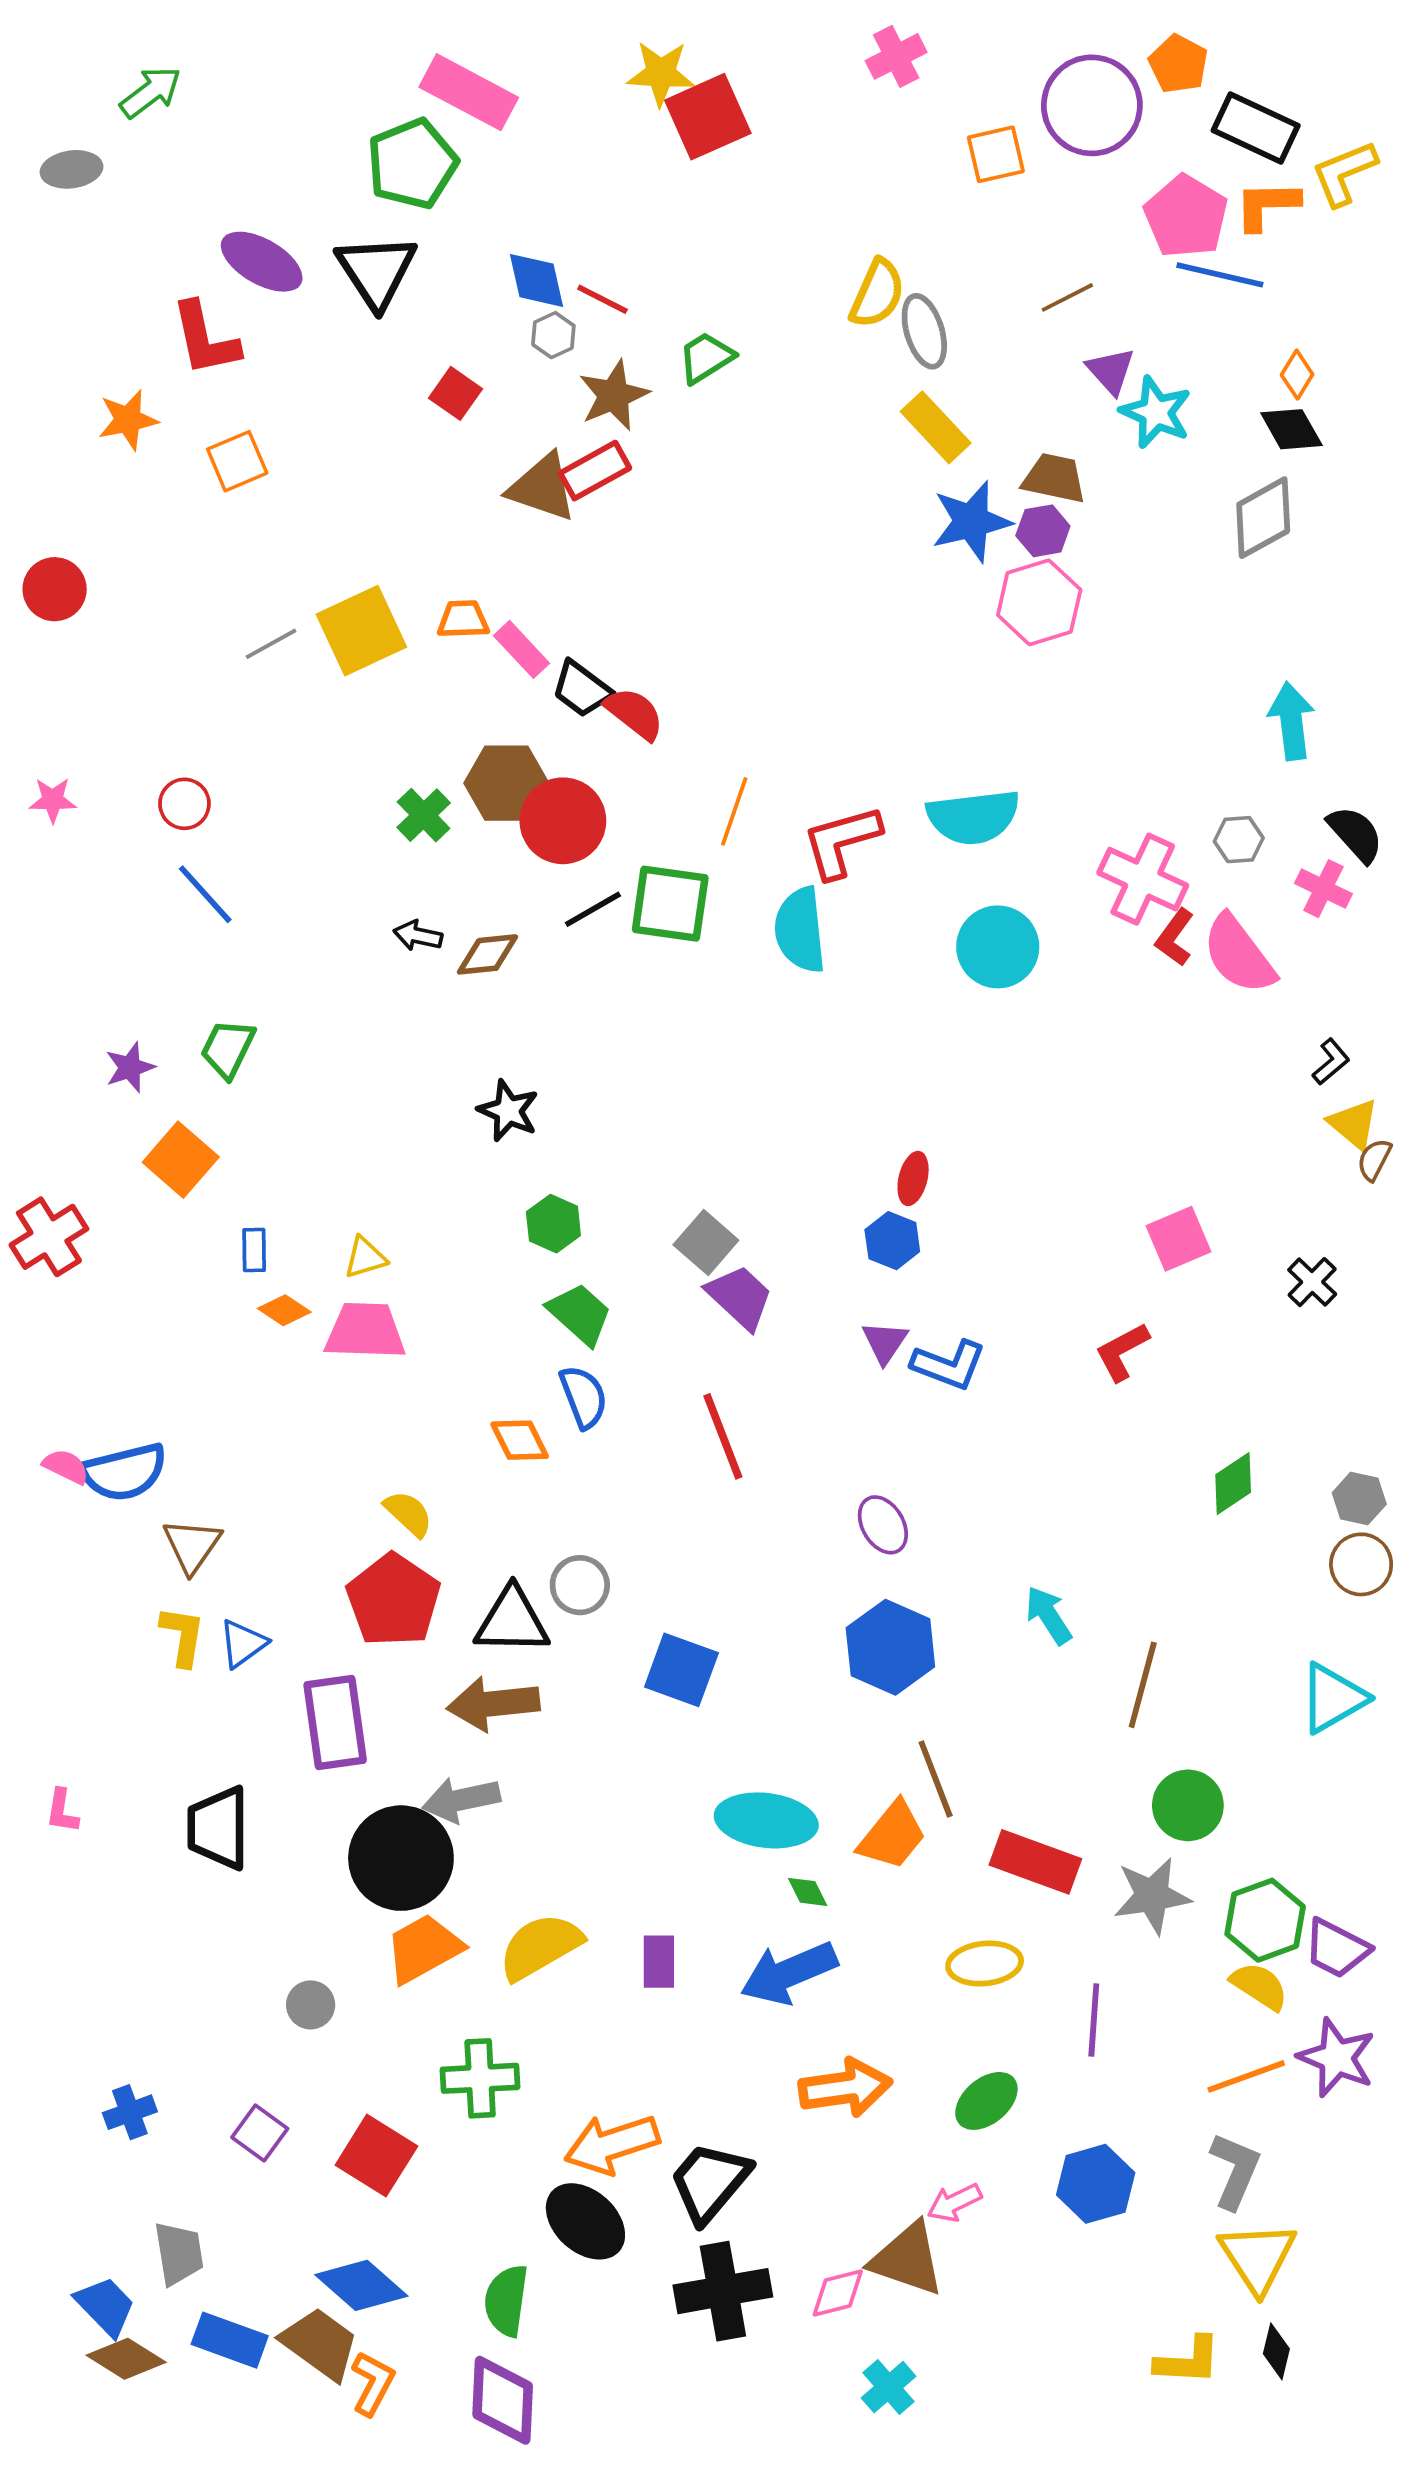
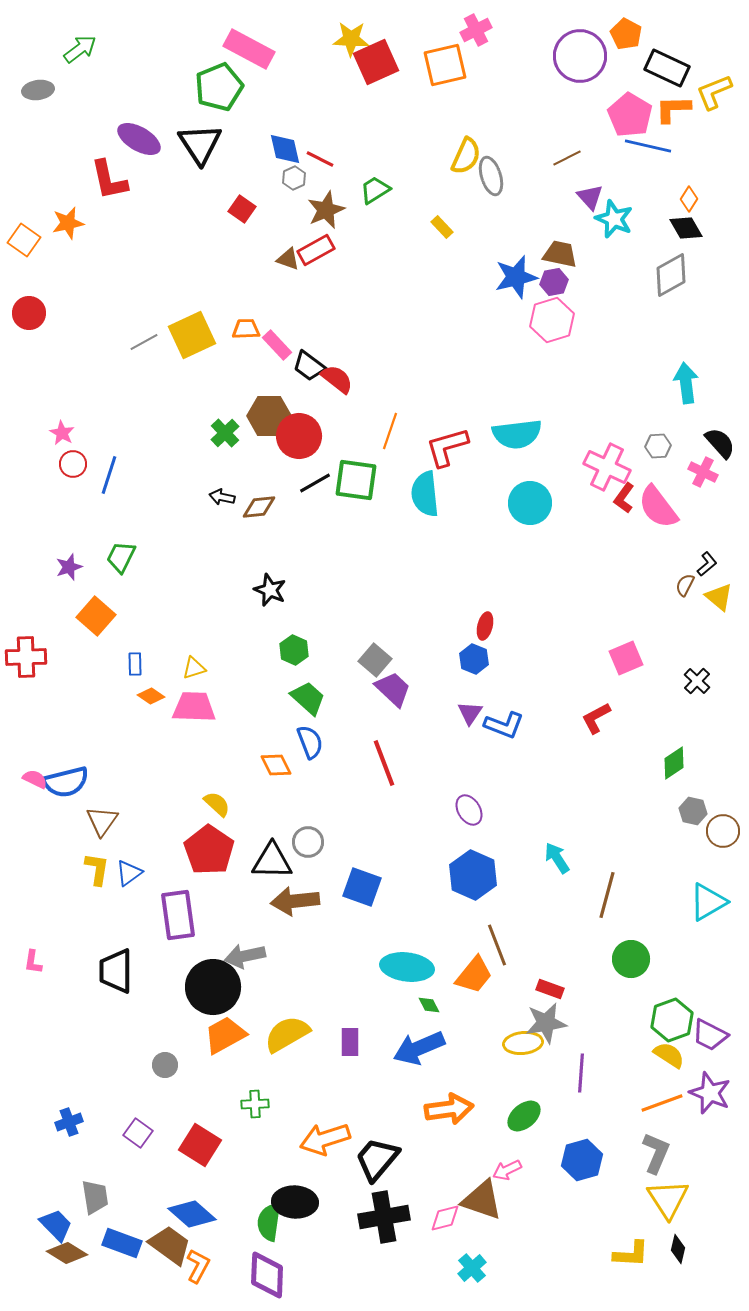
orange square: (996, 154) -> (445, 65), moved, size x1.4
yellow rectangle: (936, 427) -> (442, 227), moved, size x0.6
orange square: (237, 461) -> (24, 240), moved, turned -32
brown triangle: (542, 488) -> (288, 259), size x0.6
pink star: (53, 800) -> (62, 433), moved, turned 30
red circle: (184, 804) -> (73, 464), moved
blue line: (205, 894) -> (109, 475), turned 60
brown semicircle: (1374, 1160) -> (685, 585), moved
red cross: (49, 1237) -> (26, 657), turned 30
green diamond: (1233, 1483) -> (674, 763), moved
gray hexagon: (1359, 1499) -> (693, 811), moved
brown arrow: (493, 1704) -> (295, 901), moved
red rectangle: (1035, 1862) -> (550, 989), size x0.6
gray star: (1152, 1896) -> (546, 1023), moved
green cross: (480, 2078) -> (255, 1104), size x0.7
black ellipse: (585, 2221) -> (295, 1202), moved, turned -39

